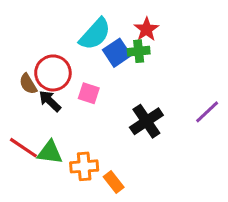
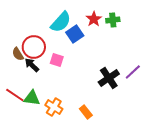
green cross: (139, 51) -> (113, 20), moved
black cross: (146, 121) -> (109, 78), moved
orange cross: (84, 166) -> (54, 107), turned 36
orange rectangle: (114, 182) -> (86, 112), moved

